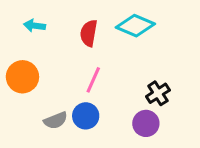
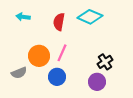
orange circle: (22, 77) -> (39, 56), moved
gray semicircle: (56, 120) -> (19, 73), moved

